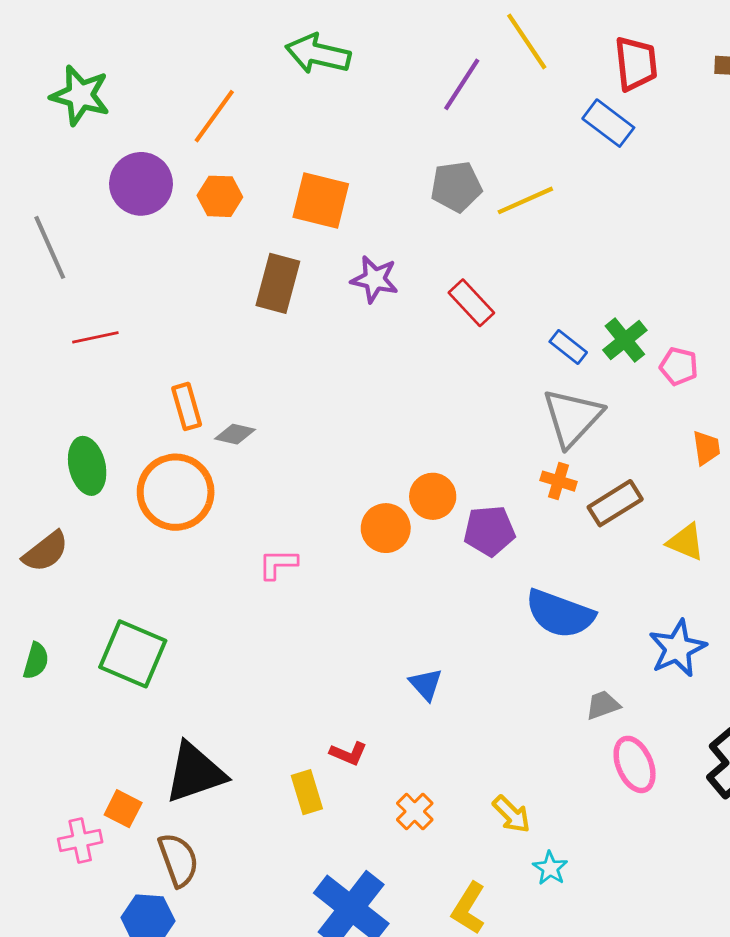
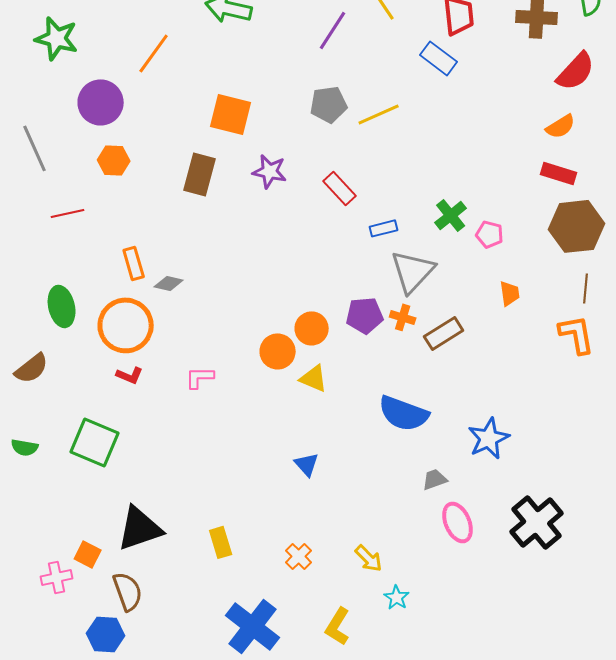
orange hexagon: (220, 196) -> (114, 160), moved
blue rectangle: (568, 347) -> (384, 228), moved, turned -52
purple pentagon: (489, 531) -> (365, 315), moved
yellow triangle: (686, 542) -> (314, 378), moved
green semicircle: (36, 661) -> (25, 447), turned 84
red L-shape: (348, 753) -> (130, 375), moved

